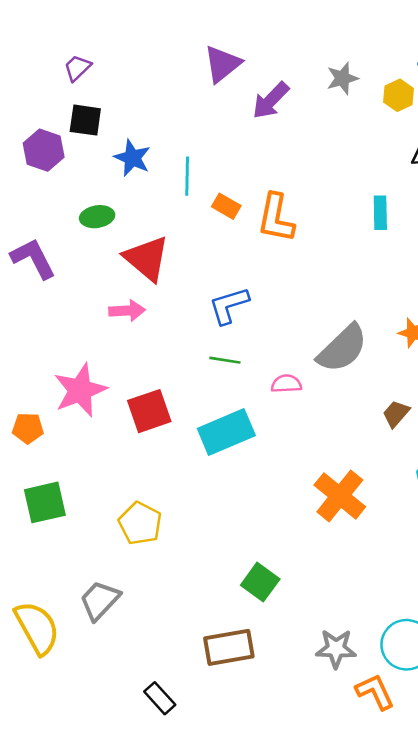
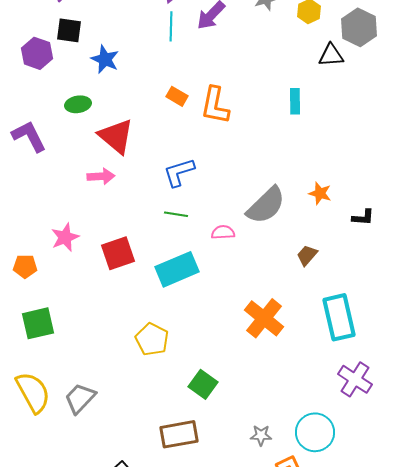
cyan line: (187, 176) -> (171, 26), moved
pink star: (80, 390) -> (65, 237), size x0.7
yellow pentagon: (140, 523) -> (152, 339), moved
yellow semicircle: (37, 628) -> (33, 392), moved
gray star: (336, 649) -> (261, 435), size x0.7

